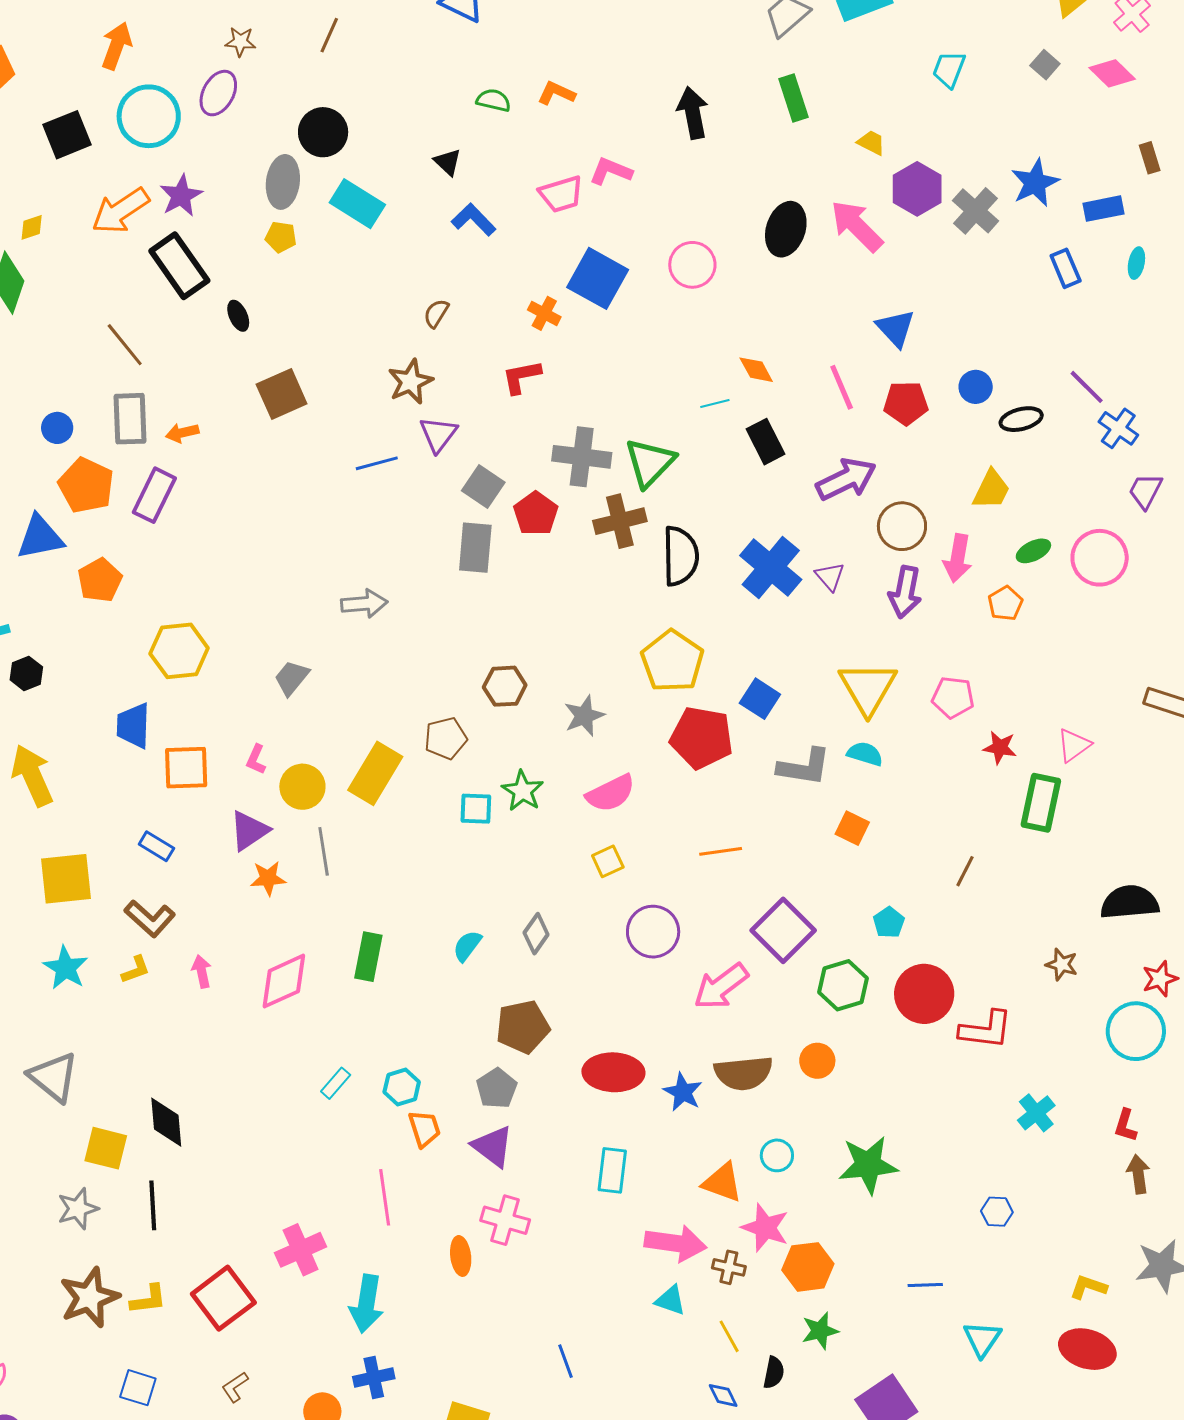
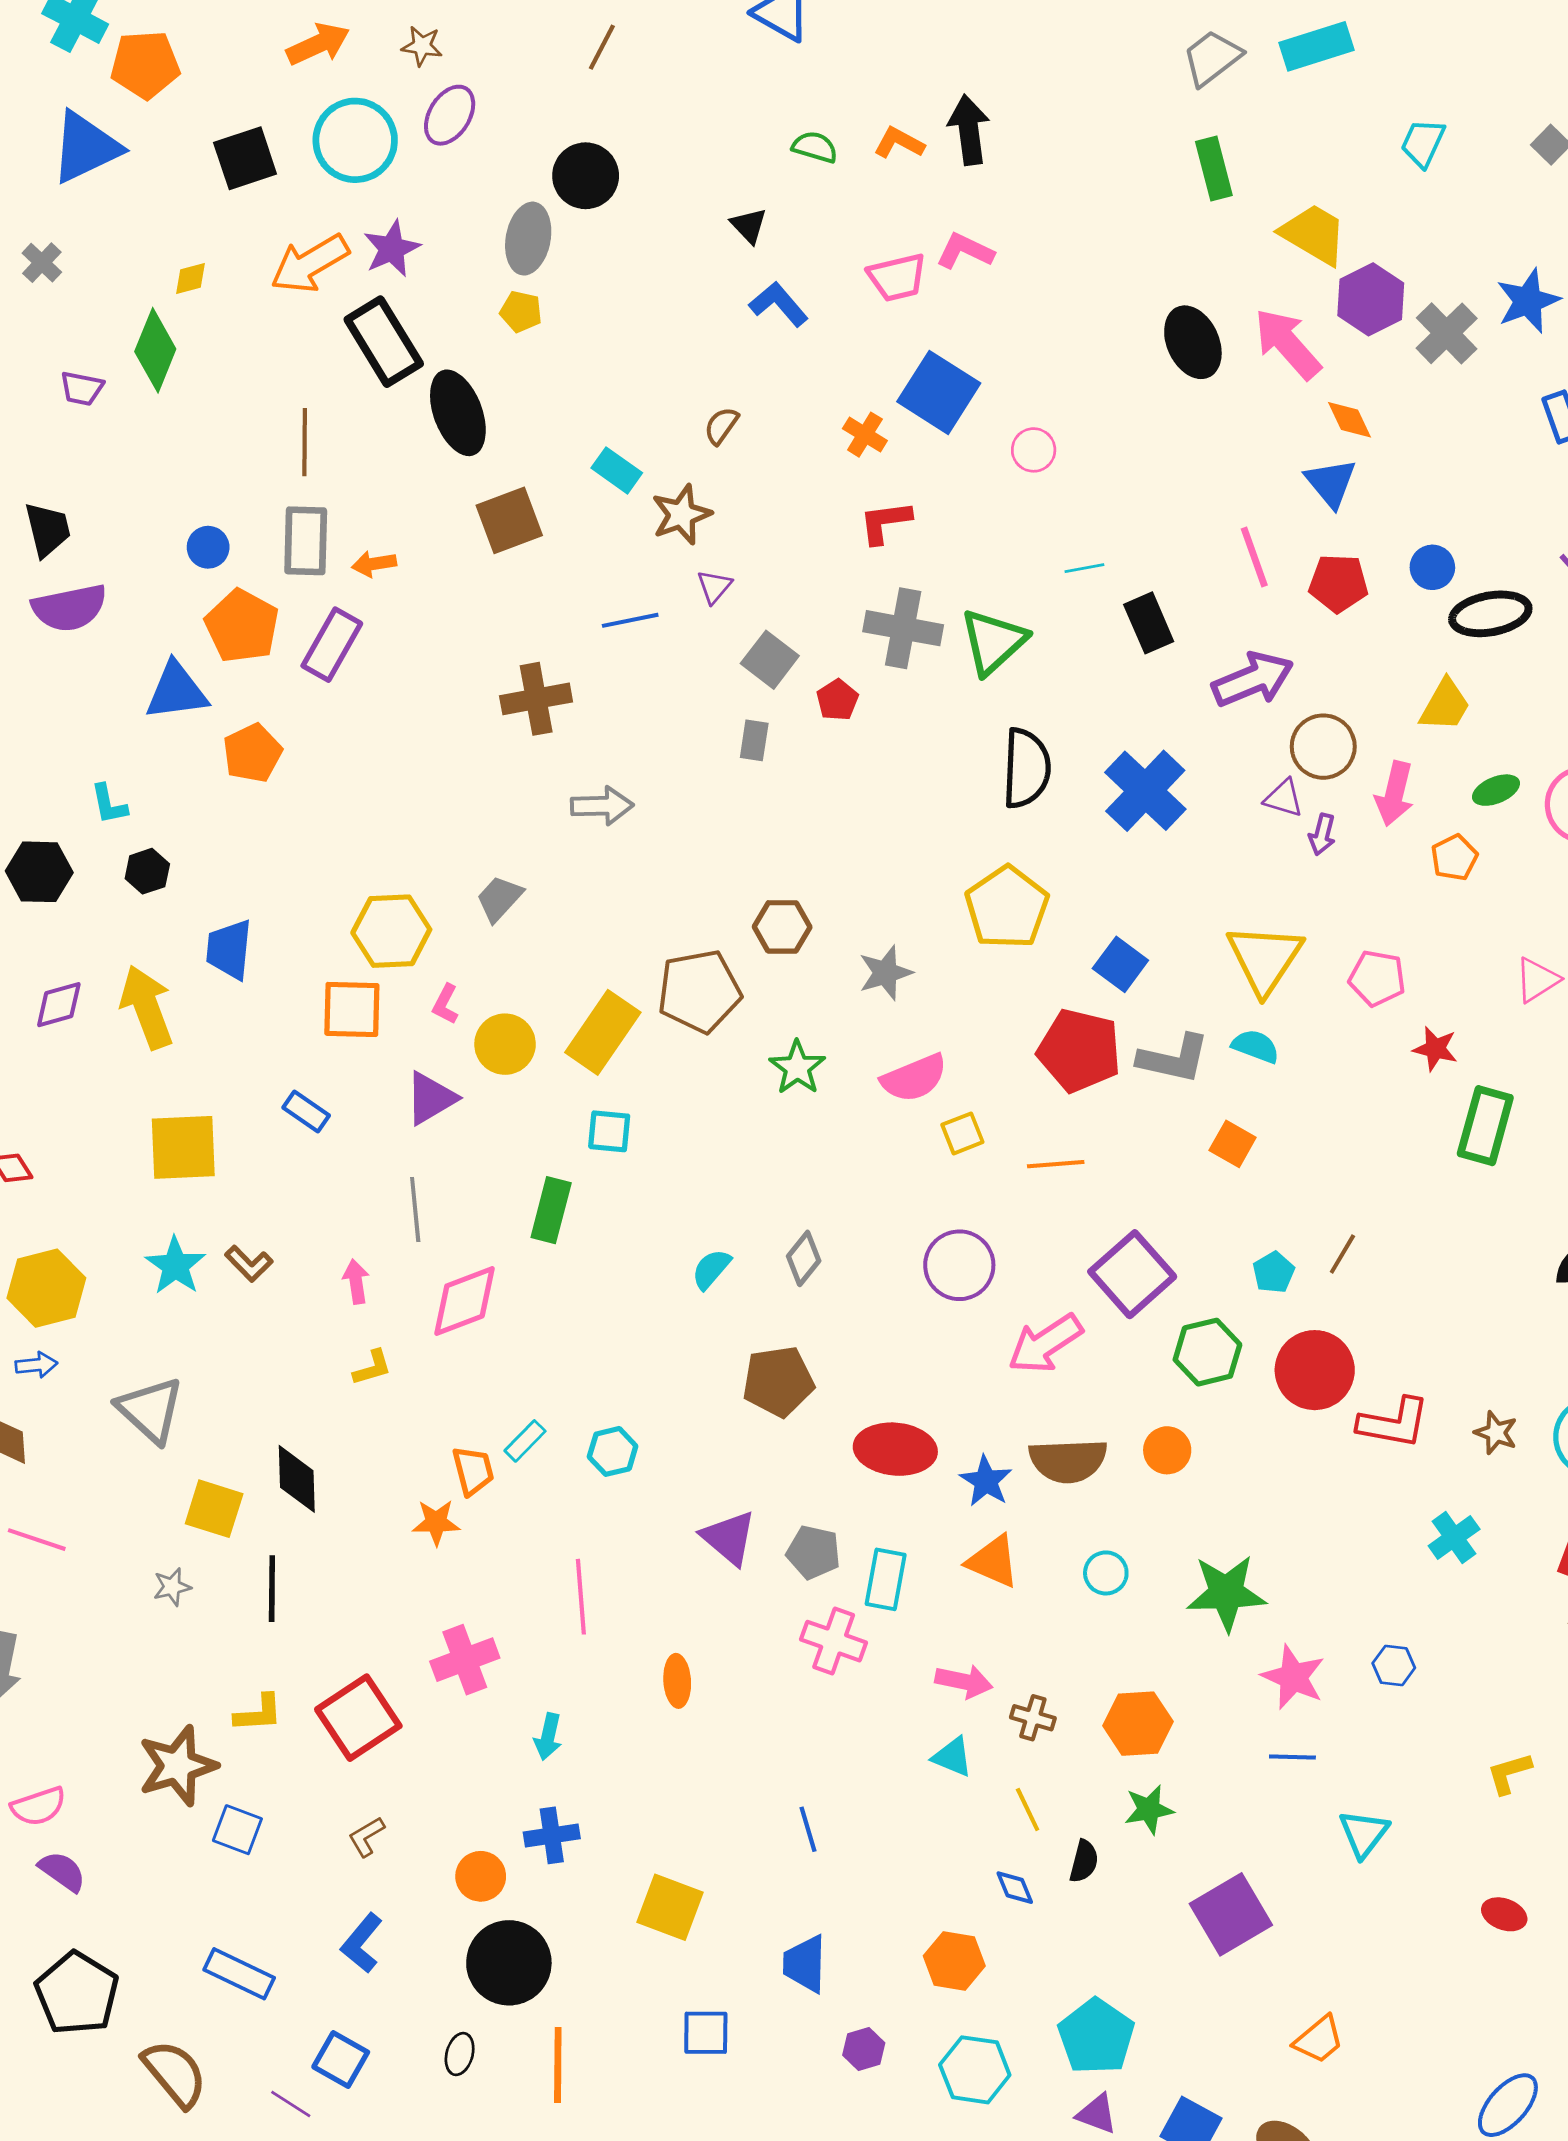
brown star: (240, 42) -> (422, 46), moved
orange arrow: (116, 46) -> (318, 44), turned 42
black arrow: (693, 113) -> (969, 130), moved
yellow trapezoid: (871, 143) -> (1314, 234), size x1.8
cyan rectangle: (357, 204) -> (617, 470), moved, size x0.7
black ellipse: (786, 229) -> (1193, 342), turned -46
pink circle: (692, 265) -> (1034, 450), moved, size x0.7
black ellipse: (238, 316) -> (458, 413), size x2.0
brown line: (125, 345) -> (305, 442), turned 36
orange diamond: (756, 370) -> (1350, 420), moved
red L-shape: (521, 377) -> (885, 522), moved
black ellipse: (1021, 419) -> (1490, 614), size x1.4
purple triangle: (438, 434) -> (714, 587), size x0.7
red pentagon: (536, 514) -> (837, 700), size x0.7
brown cross: (620, 521) -> (536, 699), moved
gray rectangle: (475, 548) -> (754, 740), size x0.6
purple triangle: (830, 576) -> (1284, 798), moved, turned -36
purple arrow: (905, 592) -> (1322, 834), size x0.6
yellow hexagon: (179, 651) -> (391, 931), moved
blue trapezoid: (133, 726) -> (229, 949), moved
brown pentagon: (446, 738) -> (699, 991), size x1.5
red pentagon: (702, 738) -> (1079, 1051), moved
pink triangle: (1074, 745) -> (1537, 980), moved
cyan square: (476, 809) -> (609, 1131), moved
gray line: (324, 851) -> (415, 1210), moved
yellow square: (608, 861) -> (962, 1133), moved
brown line: (965, 871) -> (1342, 1254), moved
orange star: (268, 878) -> (436, 1522), moved
brown L-shape: (150, 918) -> (249, 1264), moved, size x0.7
green rectangle: (368, 957) -> (551, 1210), moved
brown star: (1062, 964) -> (1496, 1433), moved
yellow L-shape: (136, 970) -> (372, 1368), moved
gray pentagon: (497, 1088) -> (813, 1552), moved, turned -30
orange trapezoid: (424, 1129) -> (473, 1471), moved
orange triangle: (722, 1182) -> (993, 1561), moved
gray star: (78, 1209) -> (172, 1587), size x0.7
pink cross: (505, 1220) -> (834, 1641), moved
pink star: (765, 1228) -> (1293, 1677), moved
pink arrow: (675, 1243) -> (964, 1681), size x0.7
yellow L-shape: (1088, 1287) -> (1509, 1773), turned -39
brown star: (89, 1297) -> (178, 1766), moved
cyan arrow: (366, 1304) -> (548, 1737), size x0.6
red ellipse: (1087, 1349) -> (1504, 1914), moved, size x0.6

